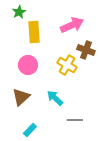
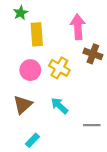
pink arrow: (72, 25) -> (78, 27), turned -70
yellow cross: (67, 65) -> (59, 68), moved
gray line: (75, 120) -> (92, 125), moved

